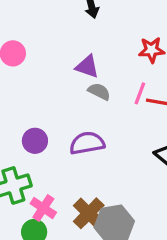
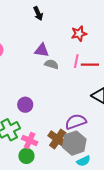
purple circle: (35, 141) -> (25, 105), moved
purple semicircle: (87, 143) -> (76, 122), moved

